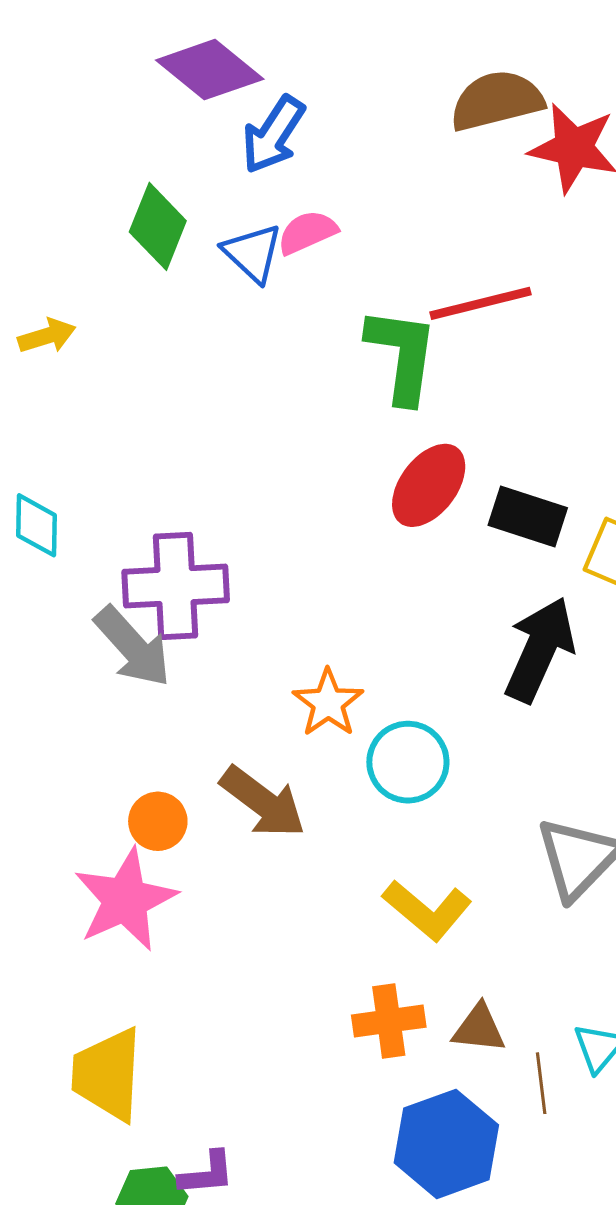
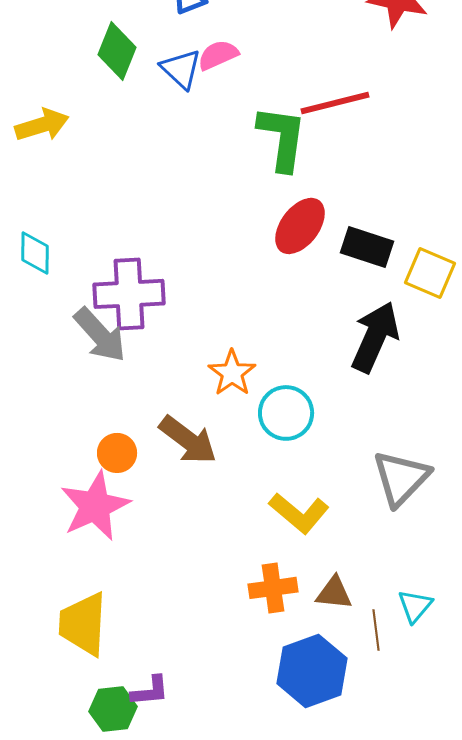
yellow arrow: (47, 336) -> (42, 125), size x1.4

